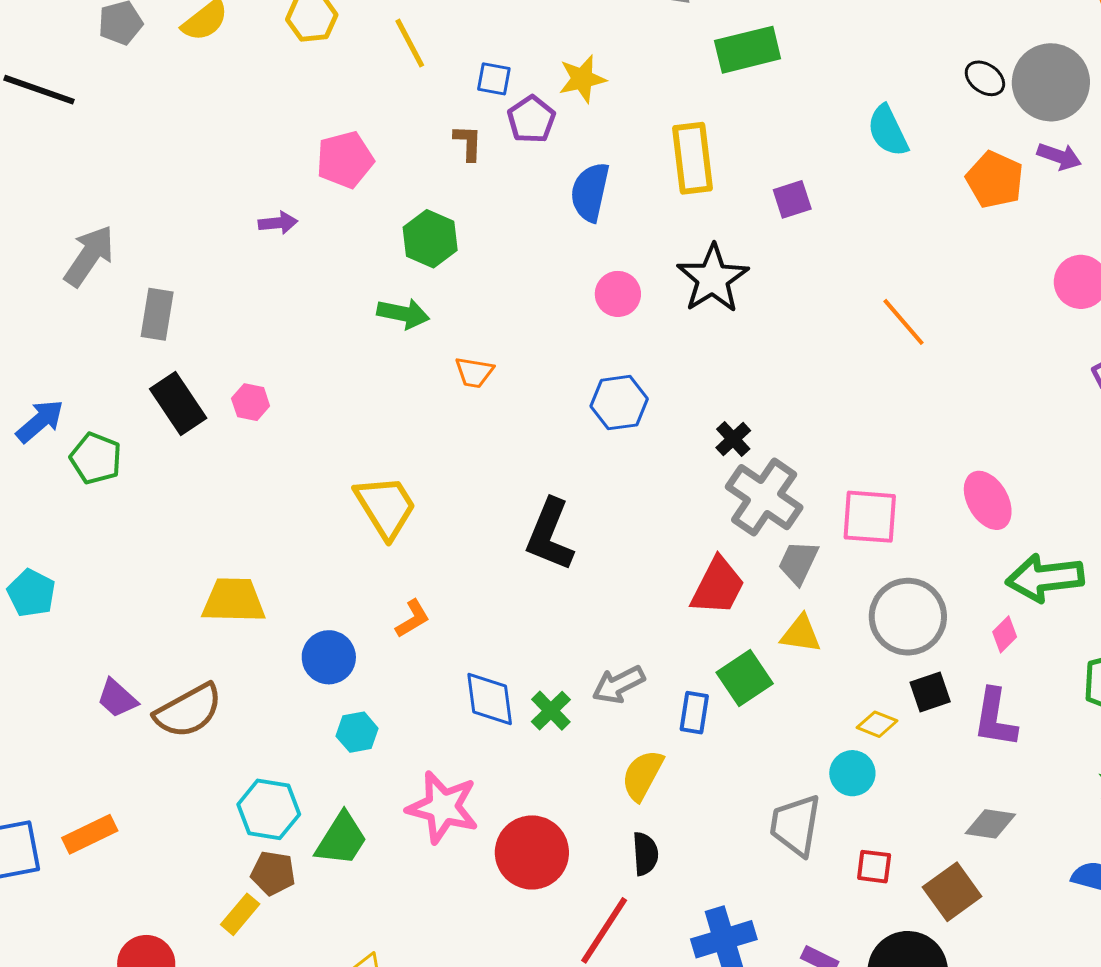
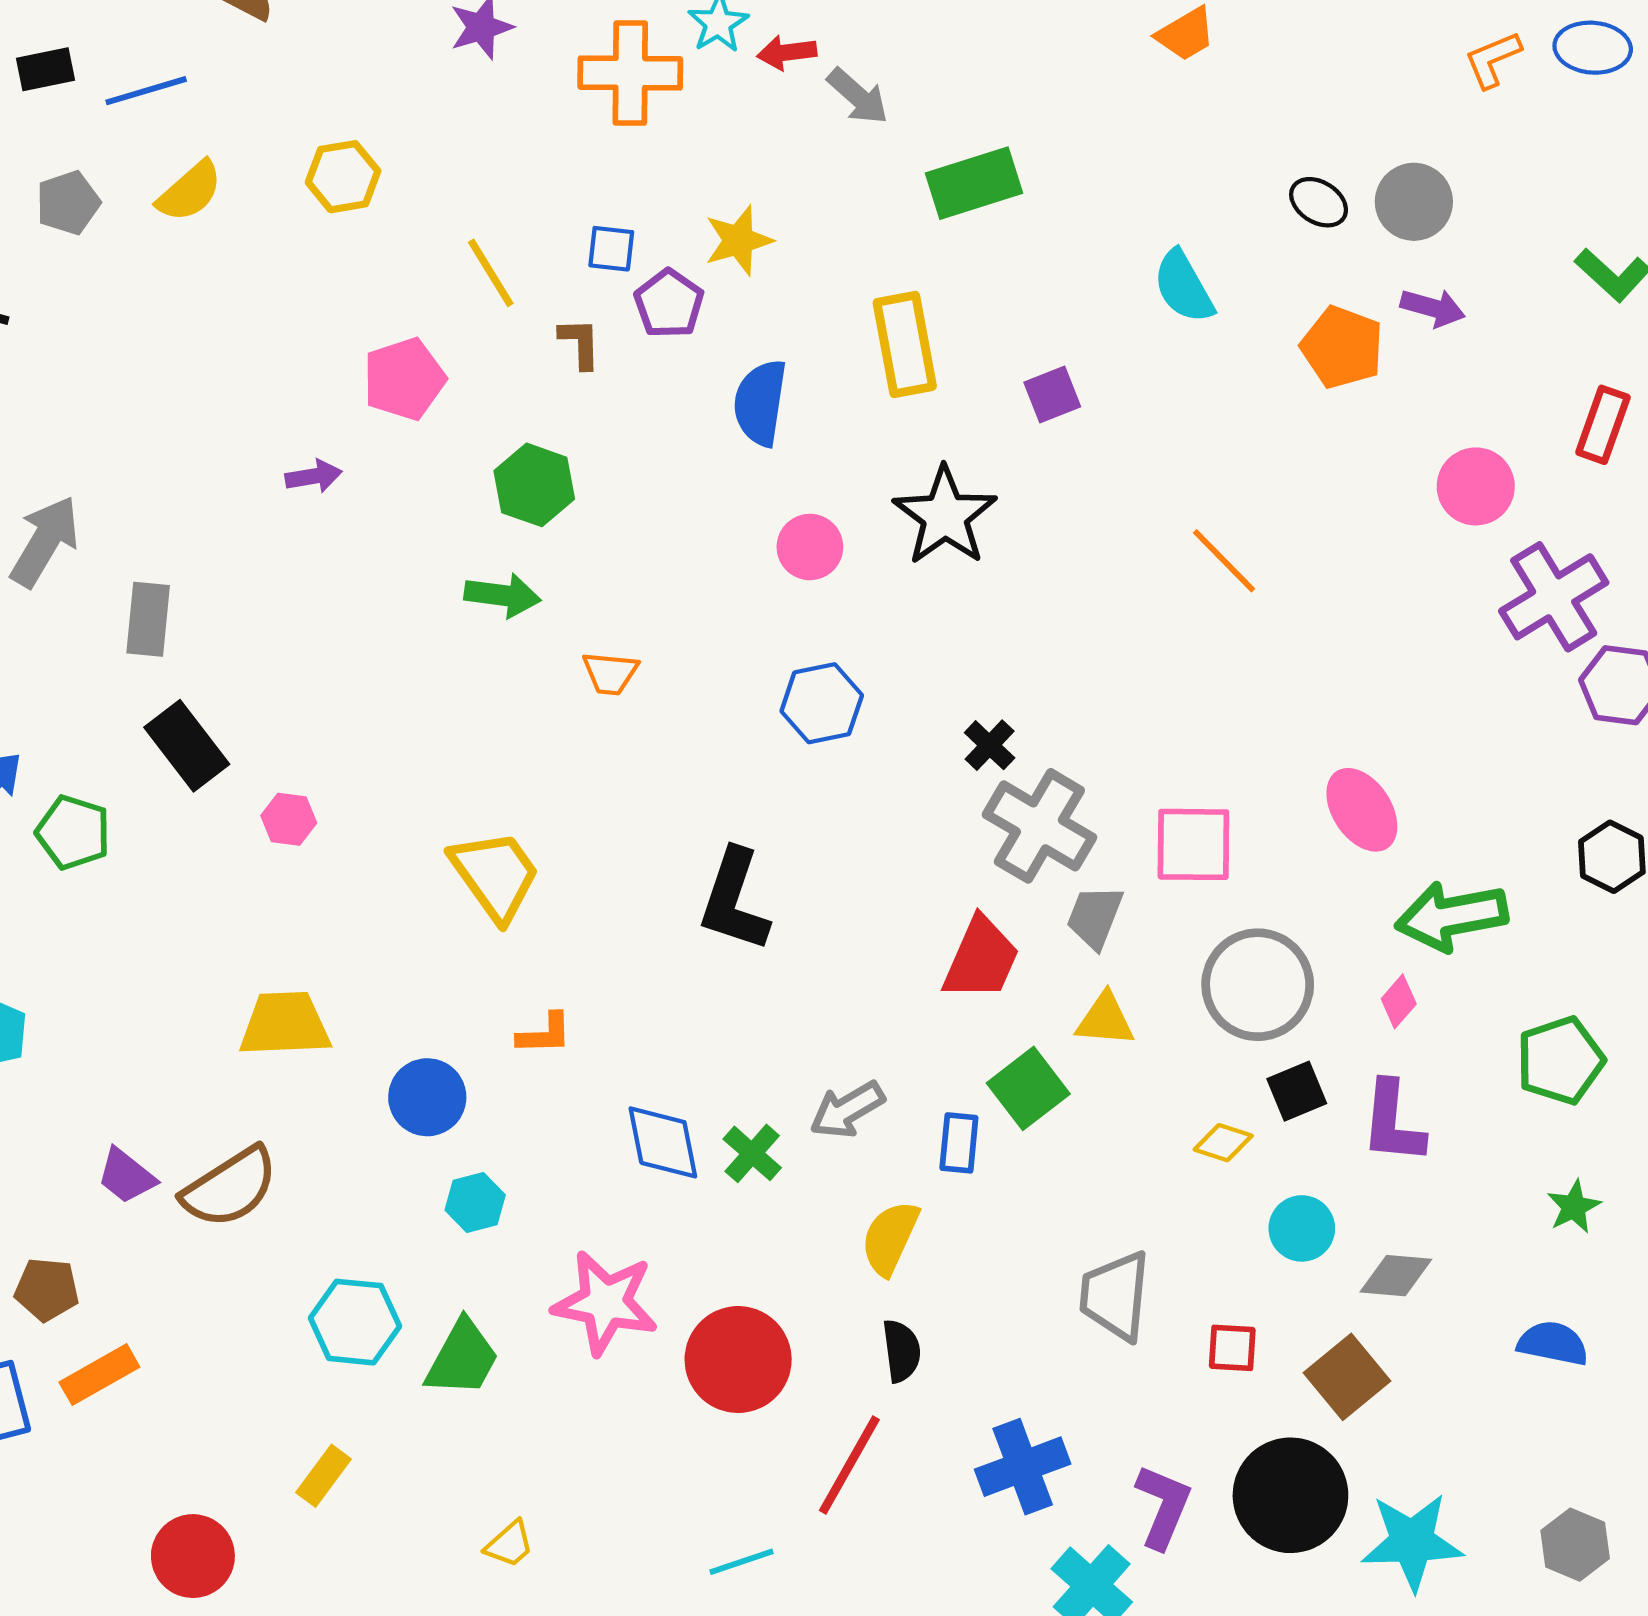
yellow line: (410, 43) -> (491, 273), moved
gray circle: (1051, 82) -> (1414, 202), size x0.7
pink hexagon: (251, 402) -> (289, 819), moved
orange L-shape: (413, 619) -> (544, 1034), turned 33
cyan circle: (852, 773) -> (1302, 1228), moved
brown pentagon: (273, 873) -> (47, 1289), moved

